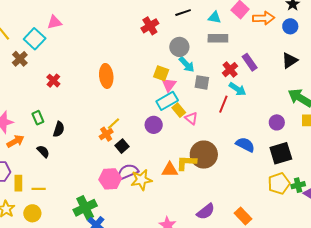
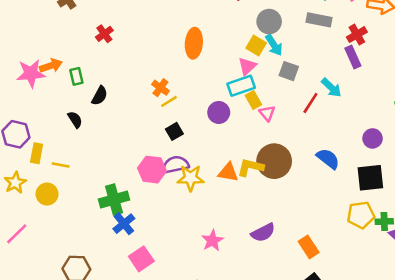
red cross: (230, 70) -> (357, 35), moved
yellow square: (161, 73) -> (256, 45), moved
orange ellipse: (106, 76) -> (194, 43), moved
orange cross: (106, 134) -> (160, 88), moved, turned -32
orange arrow: (15, 141) -> (51, 66), moved

